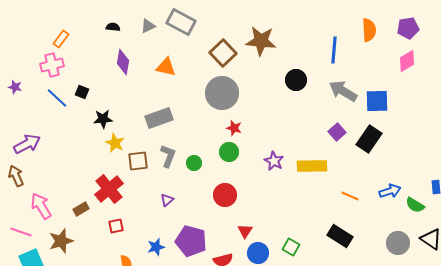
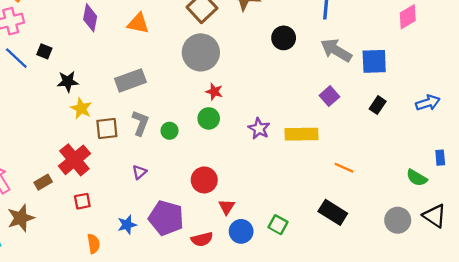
black rectangle: (369, 139) -> (378, 105), moved, size x0.6
blue arrow: (390, 191) -> (428, 103), moved
red circle: (225, 195) -> (204, 180), moved

